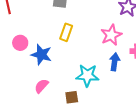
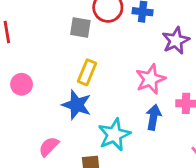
blue star: (41, 55) -> (77, 105), moved
cyan star: (87, 75) -> (114, 135), turned -30

